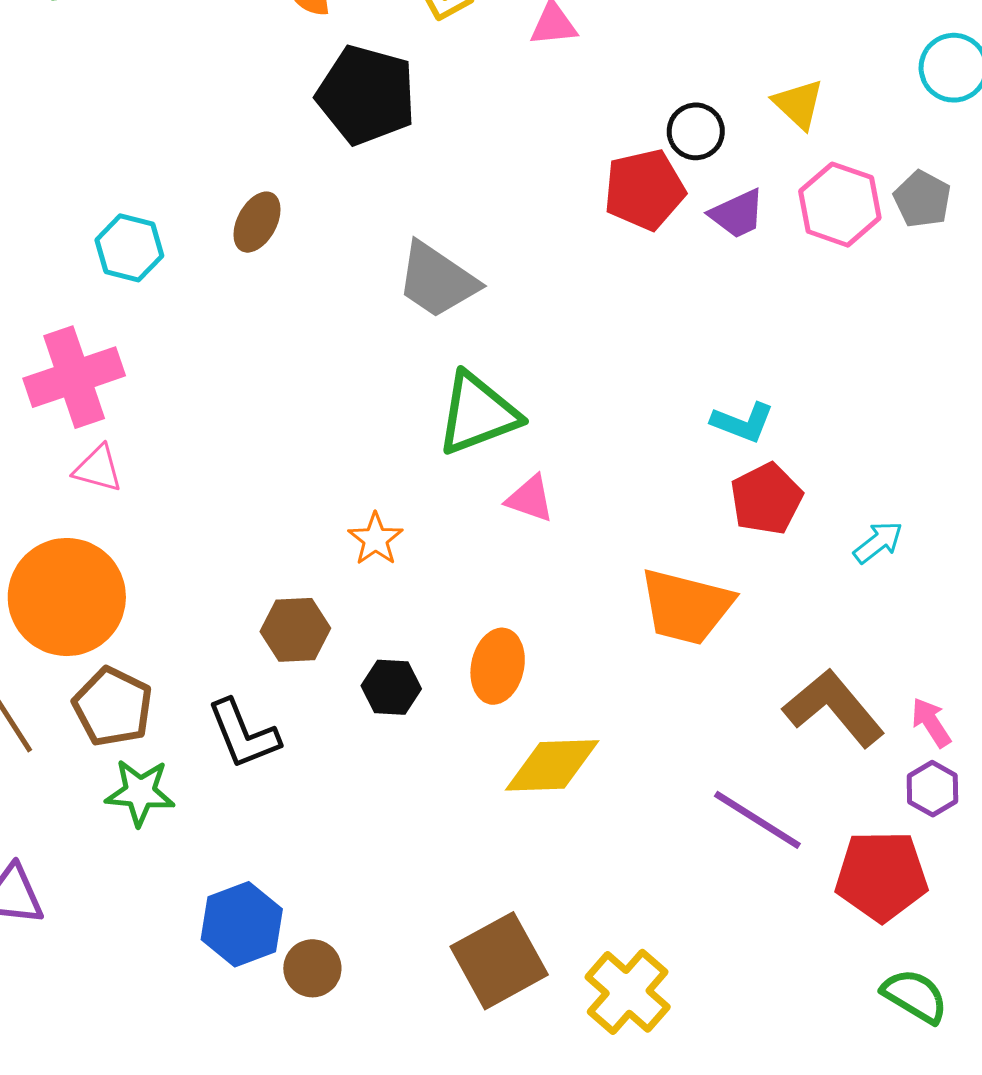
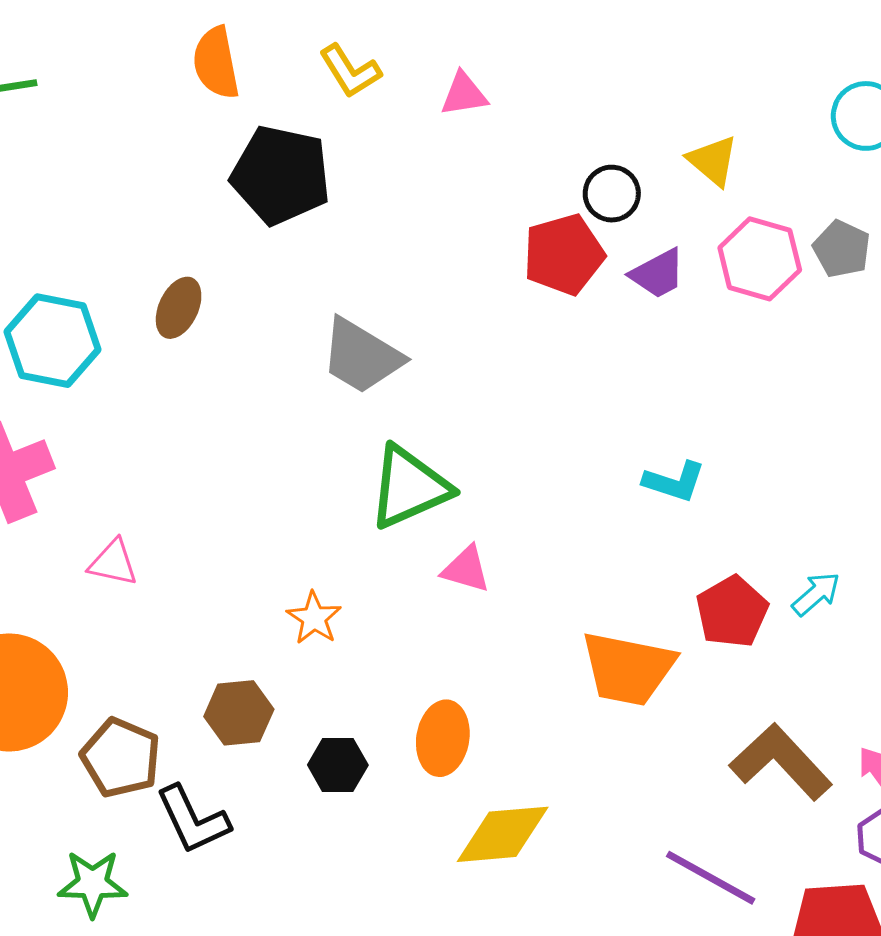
cyan hexagon: (129, 248) -> (53, 341), size x1.4
pink triangle: (98, 469) -> (113, 563), moved
red pentagon: (766, 499) -> (732, 612), moved
brown pentagon: (113, 707) -> (121, 758), moved

